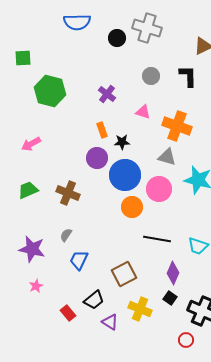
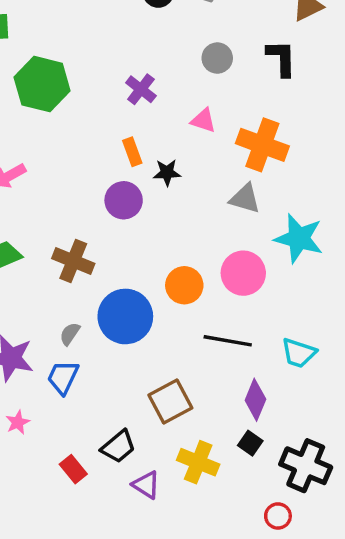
blue circle: (125, 175) -> (125, 316), moved
pink circle: (159, 189) -> (243, 273), moved
blue trapezoid: (79, 260) -> (63, 377), moved

